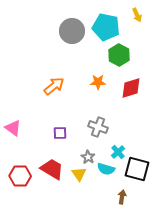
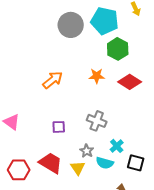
red diamond: (131, 88) -> (130, 82), turned 50
black square: (137, 169) -> (136, 163), size x0.7

